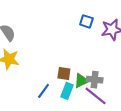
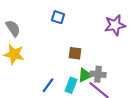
blue square: (86, 21) -> (58, 17), moved
brown square: (64, 74) -> (75, 53), moved

